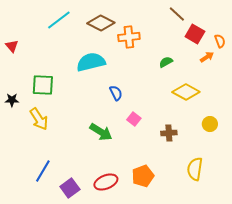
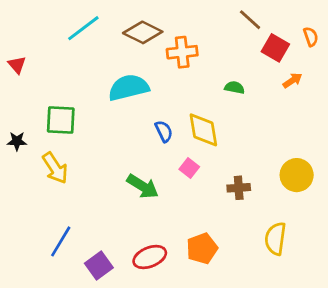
orange semicircle: (220, 41) -> (311, 37), moved
green semicircle: (166, 62) -> (234, 88), turned 40
yellow diamond: (186, 92) -> (203, 130), moved, turned 52
yellow circle: (210, 124) -> (297, 175), size x1.5

